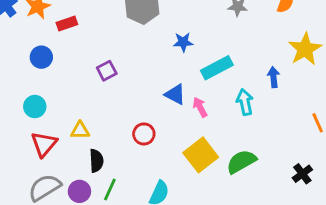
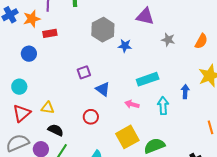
blue star: (183, 42) -> (125, 46), moved
purple square: (107, 71) -> (84, 72), moved
blue triangle: (175, 94) -> (103, 89), moved
pink arrow: (200, 107) -> (132, 104), turned -56
black semicircle: (96, 161) -> (56, 130), turned -70

